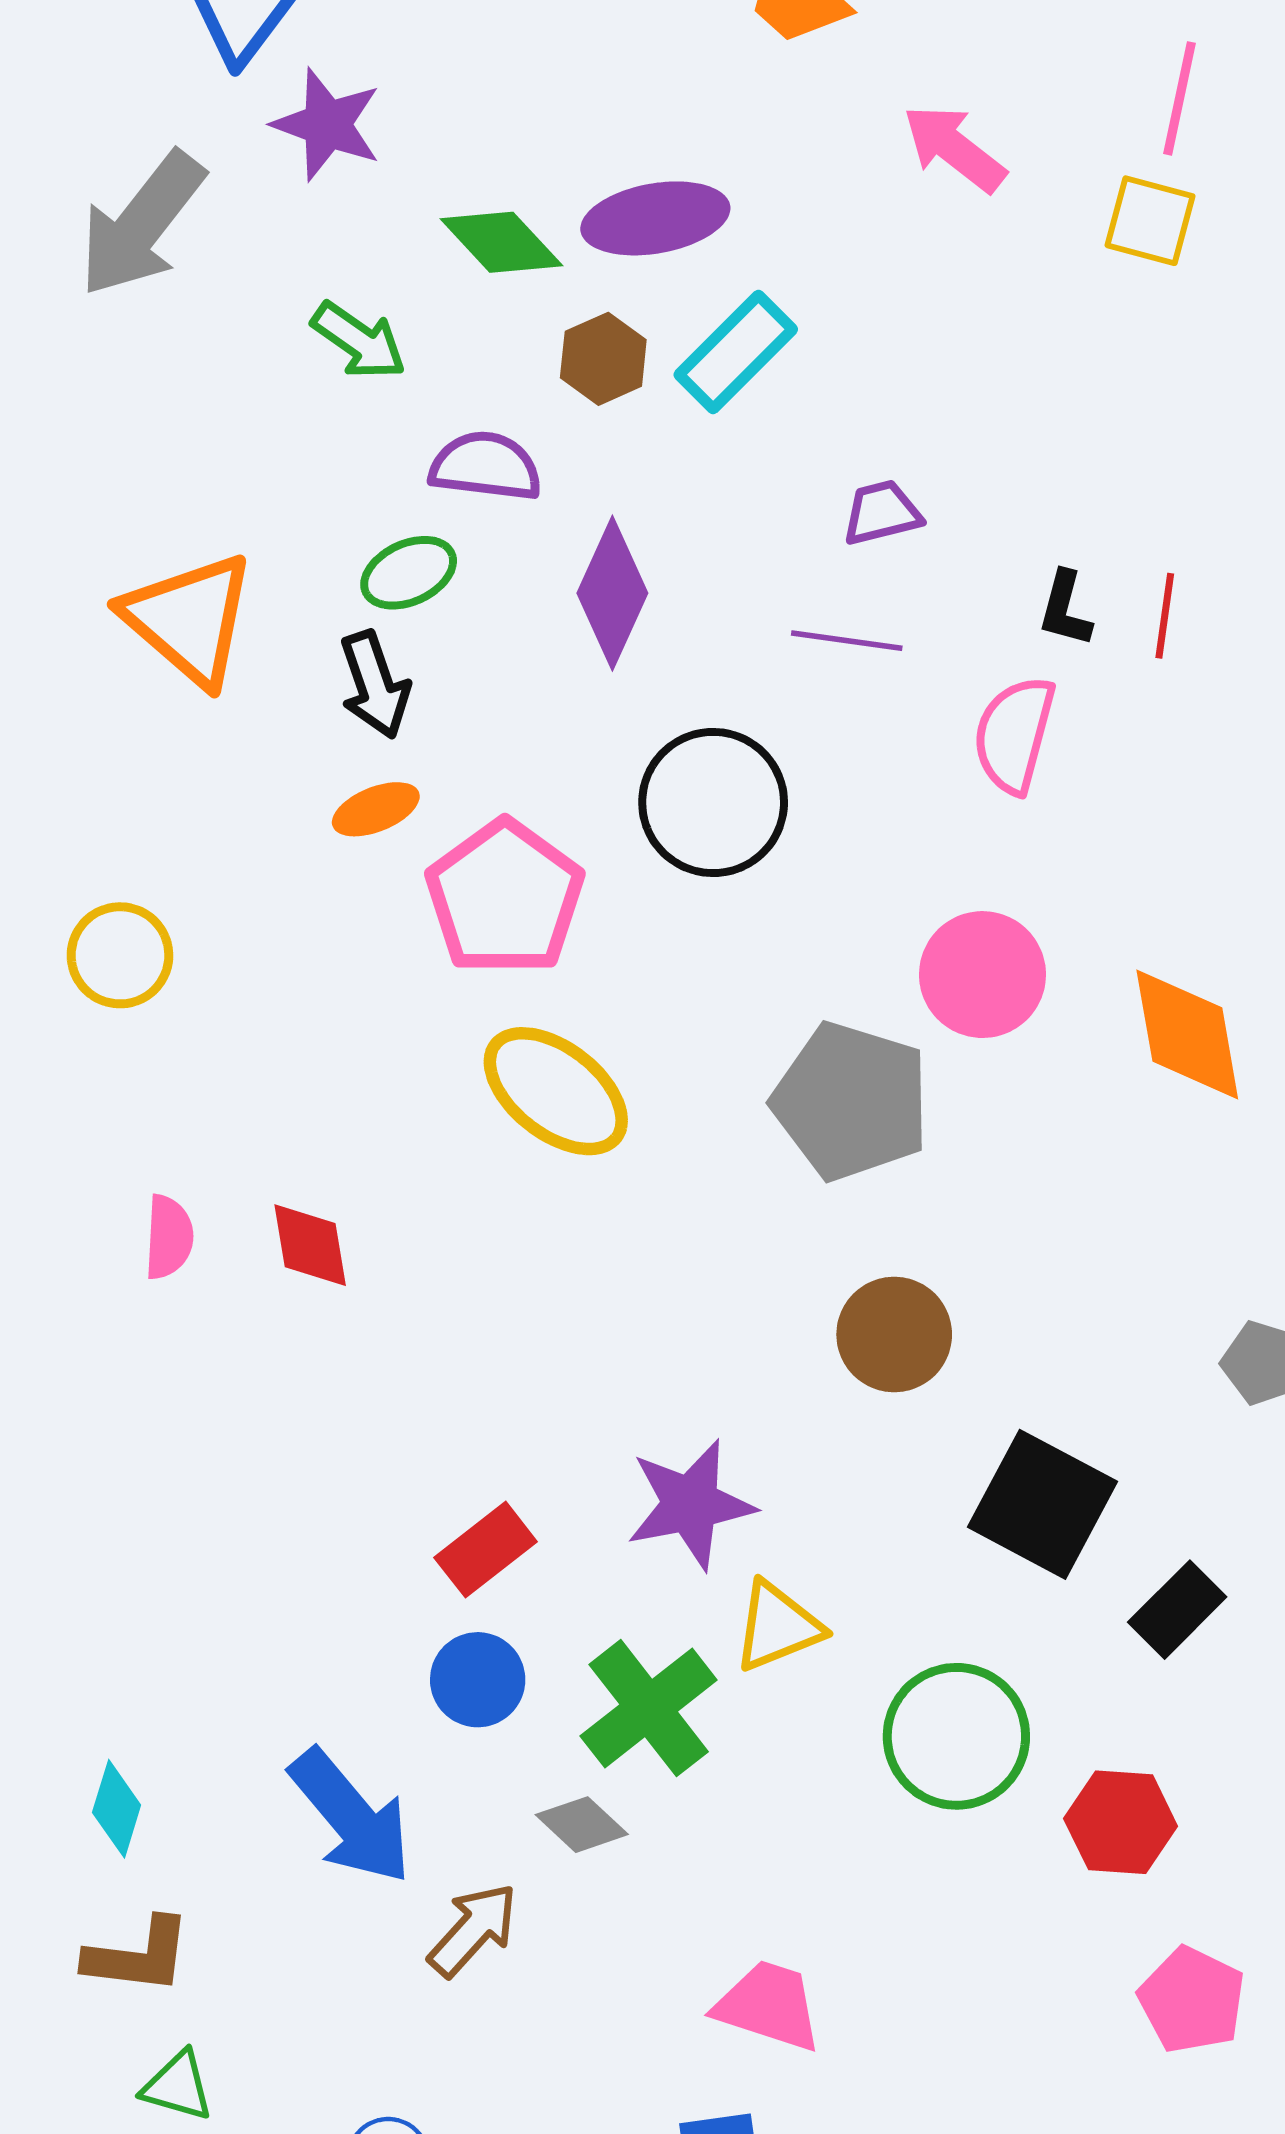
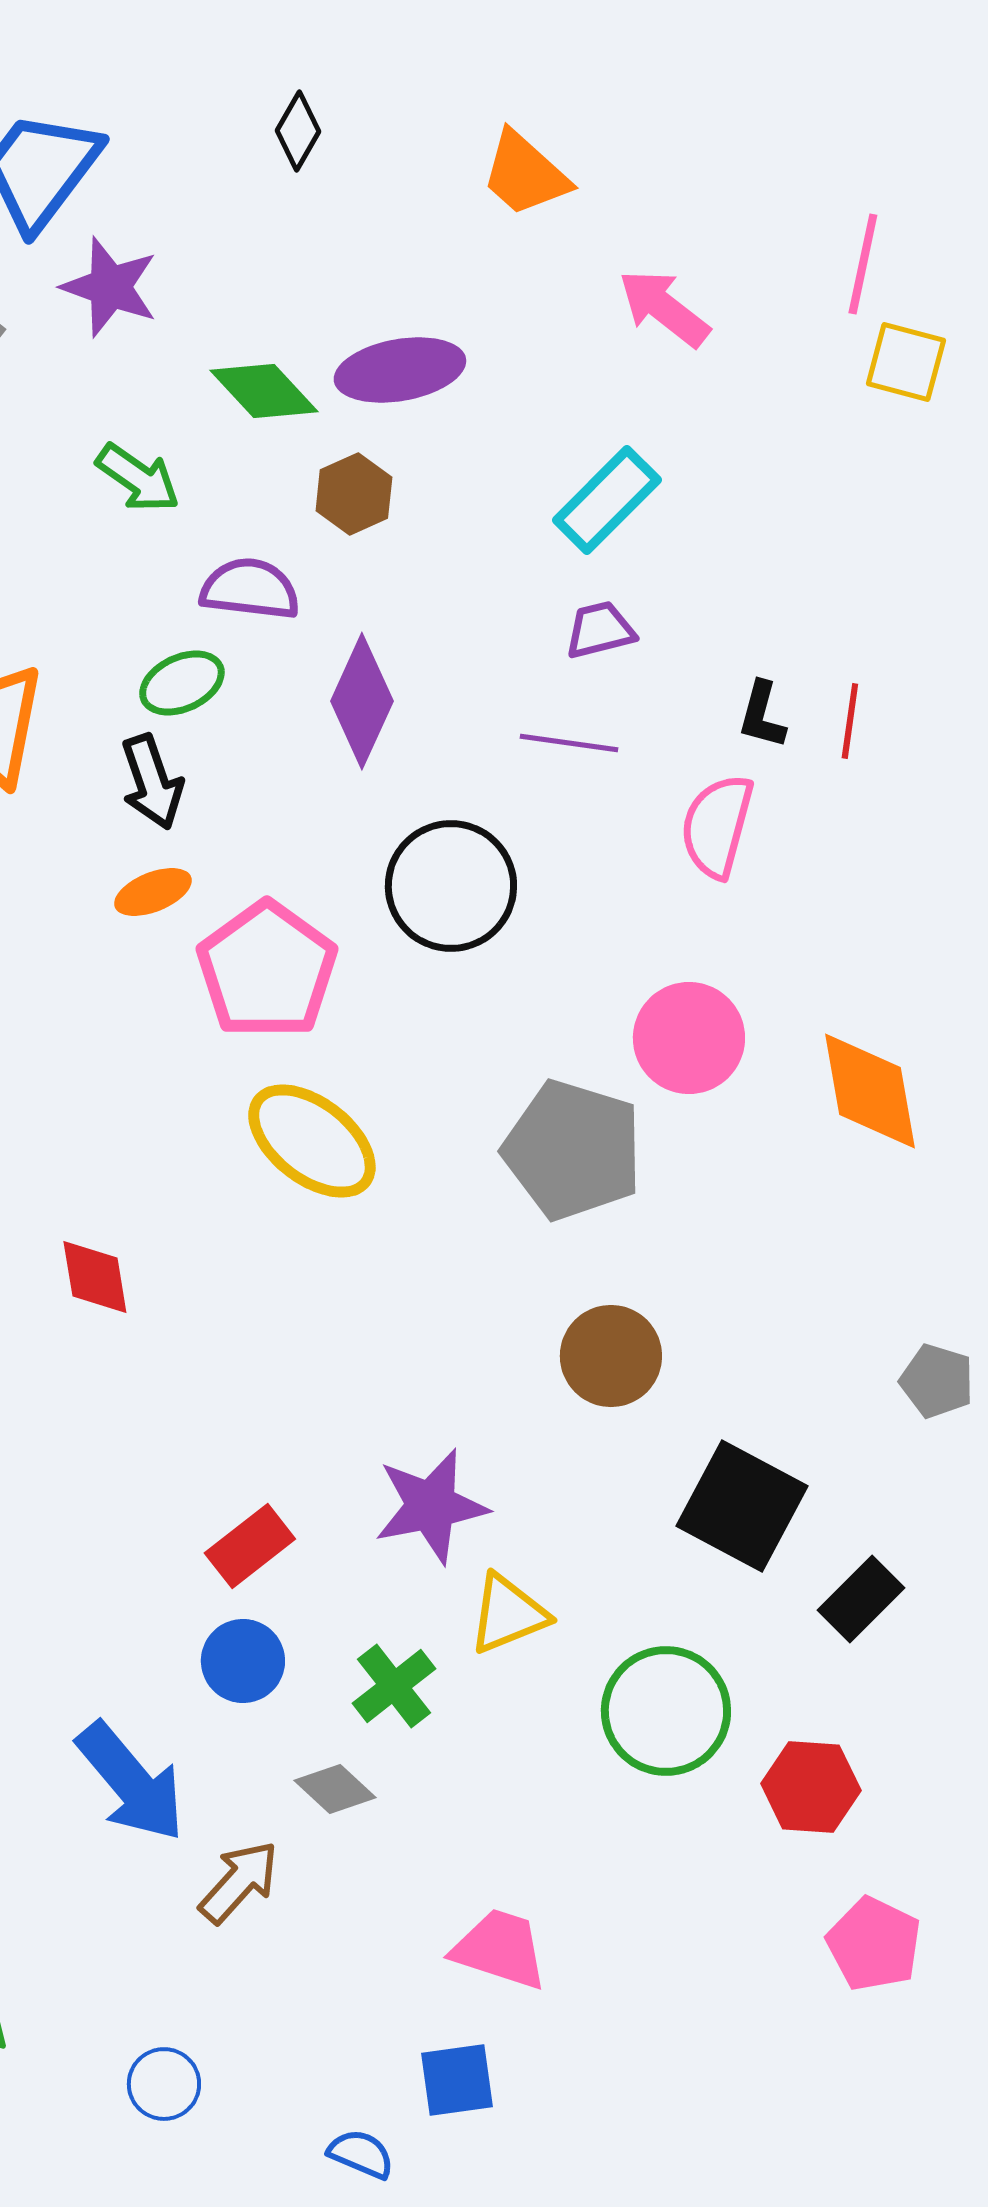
yellow square: (1150, 221) -> (906, 362), moved
cyan rectangle: (736, 352) -> (607, 500), moved
green cross: (649, 1708) -> (394, 1686), size x0.7

